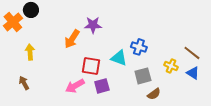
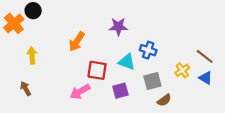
purple star: (93, 25) -> (118, 27), moved
yellow cross: (171, 66) -> (182, 70), turned 32
purple square: (102, 86) -> (120, 91), moved

